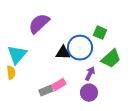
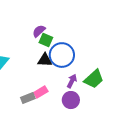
purple semicircle: (39, 24) -> (39, 31), moved, size x0.6
green square: (100, 33) -> (46, 40), moved
green trapezoid: (111, 59) -> (94, 79), moved

